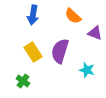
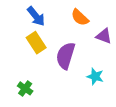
blue arrow: (33, 15) -> (36, 16), turned -48
yellow rectangle: (33, 52) -> (36, 43), moved

